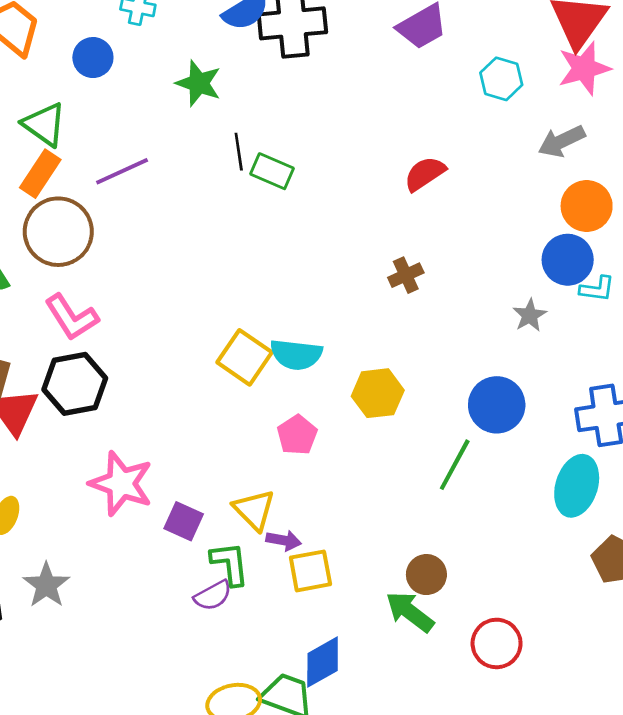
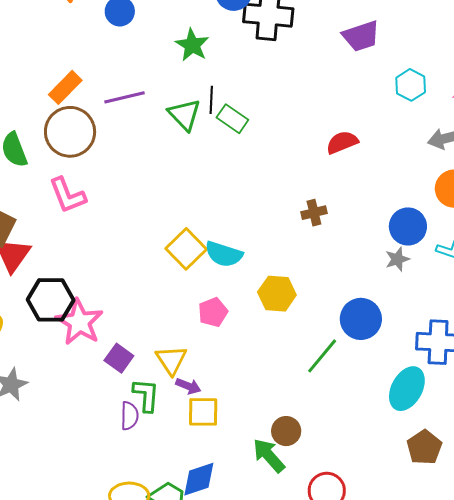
green triangle: (44, 124) -> (184, 115), moved
blue circle: (568, 260) -> (408, 226), moved
black hexagon: (75, 384) -> (51, 300), moved
purple semicircle: (213, 595) -> (129, 416), turned -72

